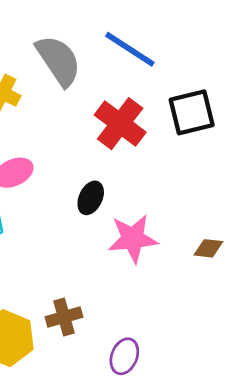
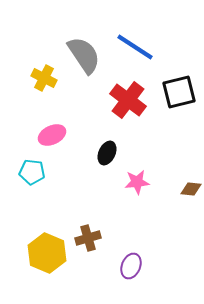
pink star: (133, 239) -> (137, 182), size x0.7

